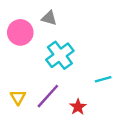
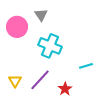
gray triangle: (49, 18) -> (41, 15), turned 40
cyan cross: (60, 55) -> (50, 46), turned -30

